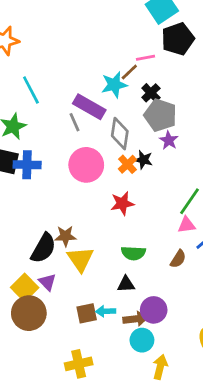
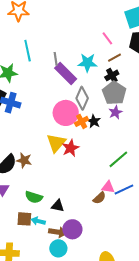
pink line: (146, 58) -> (107, 38), moved, turned 48
brown line: (129, 72) -> (115, 58), moved
gray line: (74, 122) -> (56, 59), moved
pink circle: (86, 165) -> (66, 113), moved
red star: (122, 203) -> (71, 148), turned -30
pink triangle: (187, 225) -> (108, 187), moved
green semicircle: (133, 253) -> (34, 197), moved
yellow triangle: (80, 259) -> (56, 143), moved

